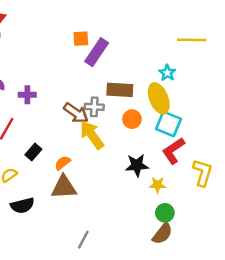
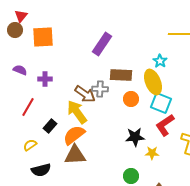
orange square: (81, 39) -> (43, 37), moved, size x1.6
yellow arrow: (92, 135) -> (77, 112), moved
orange semicircle: (63, 163) -> (74, 135), size x1.6
green circle: (165, 213) -> (131, 176), moved

